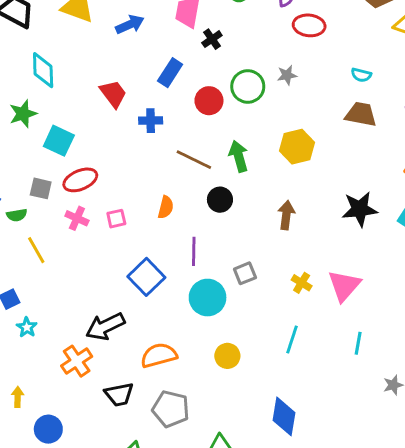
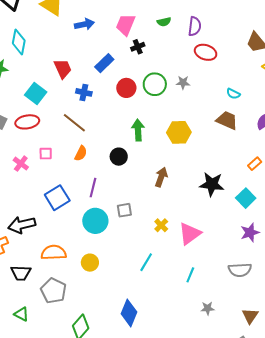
cyan square: (59, 141) -> (36, 94), moved
brown line: (194, 160) -> (74, 123), moved
pink cross: (77, 218) -> (21, 164), moved
yellow circle: (227, 356) -> (90, 263), moved

